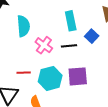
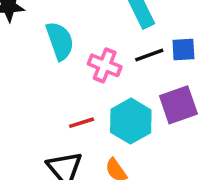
blue square: (92, 36) -> (183, 49), moved, turned -32

